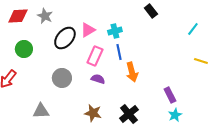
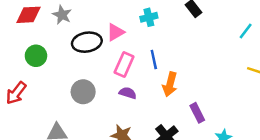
cyan cross: (115, 31) -> (149, 17), moved
black ellipse: (65, 38) -> (87, 42), turned 40
orange arrow: (132, 72) -> (170, 84), turned 30
purple rectangle: (170, 95) -> (197, 113), moved

